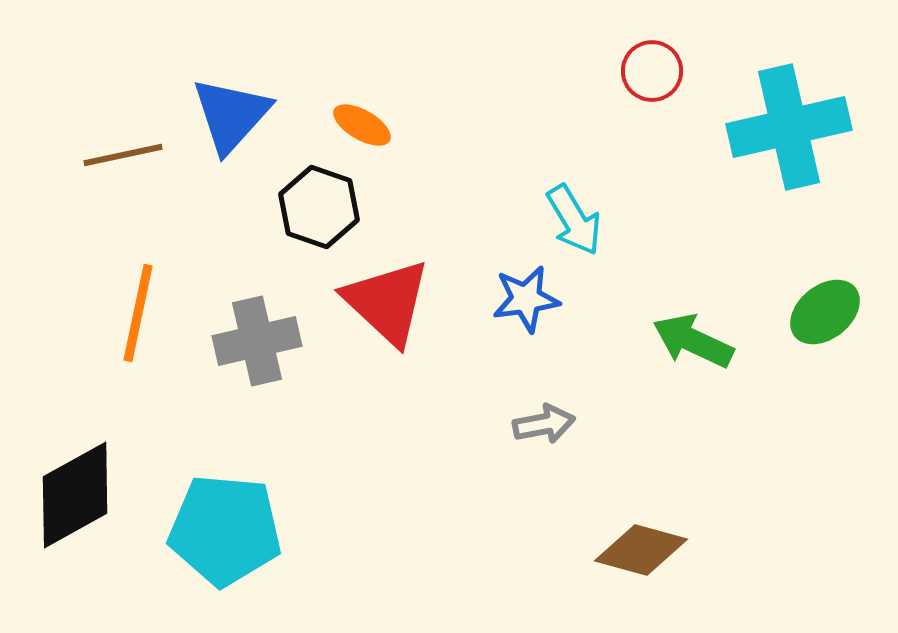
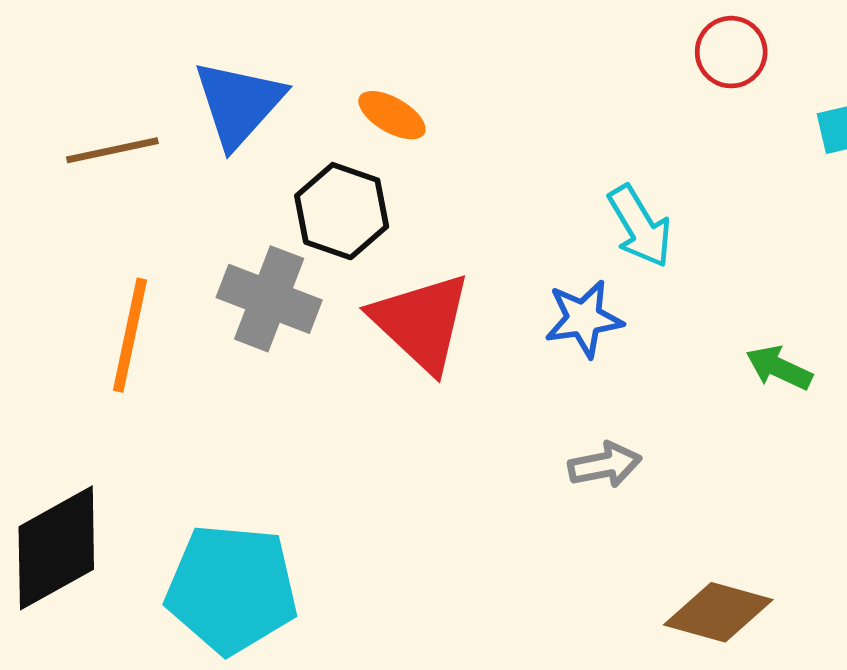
gray cross: (257, 341) -> (269, 299), moved, turned 34
green arrow: (693, 341) -> (779, 368), size x0.7

